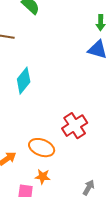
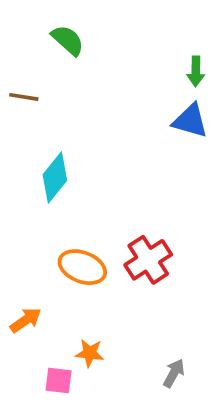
orange ellipse: (42, 148) -> (82, 267), moved

